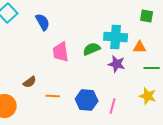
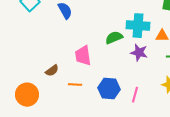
pink trapezoid: (61, 52) -> (83, 56), moved

